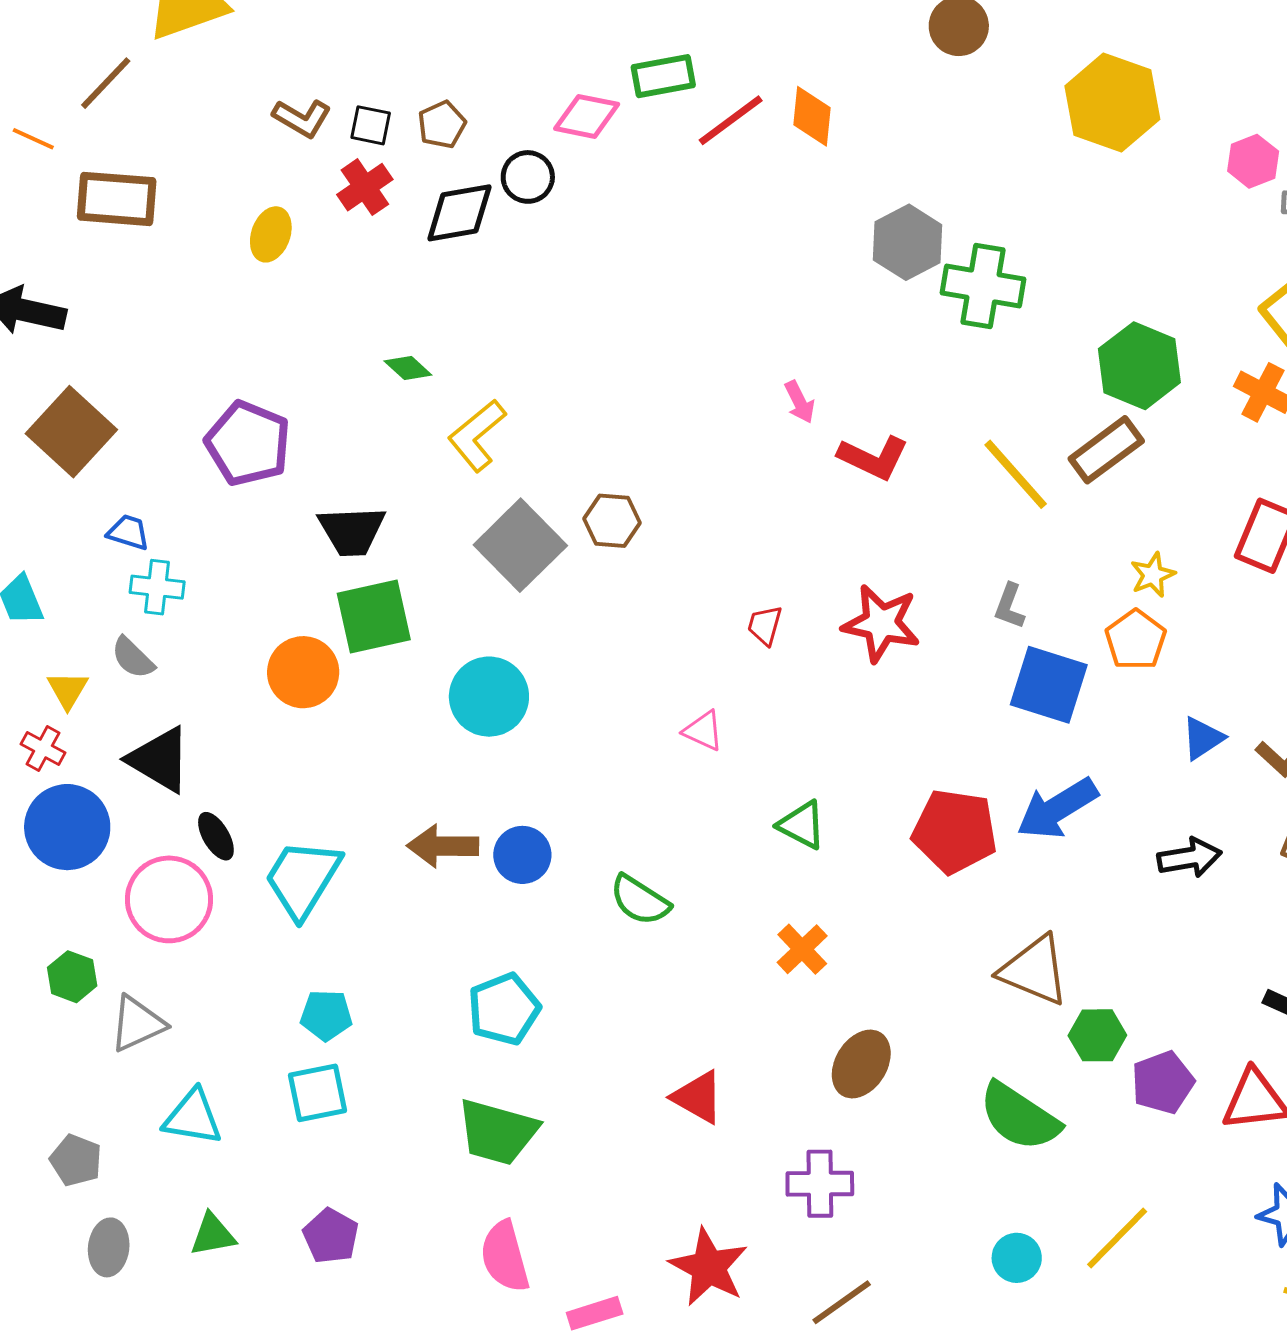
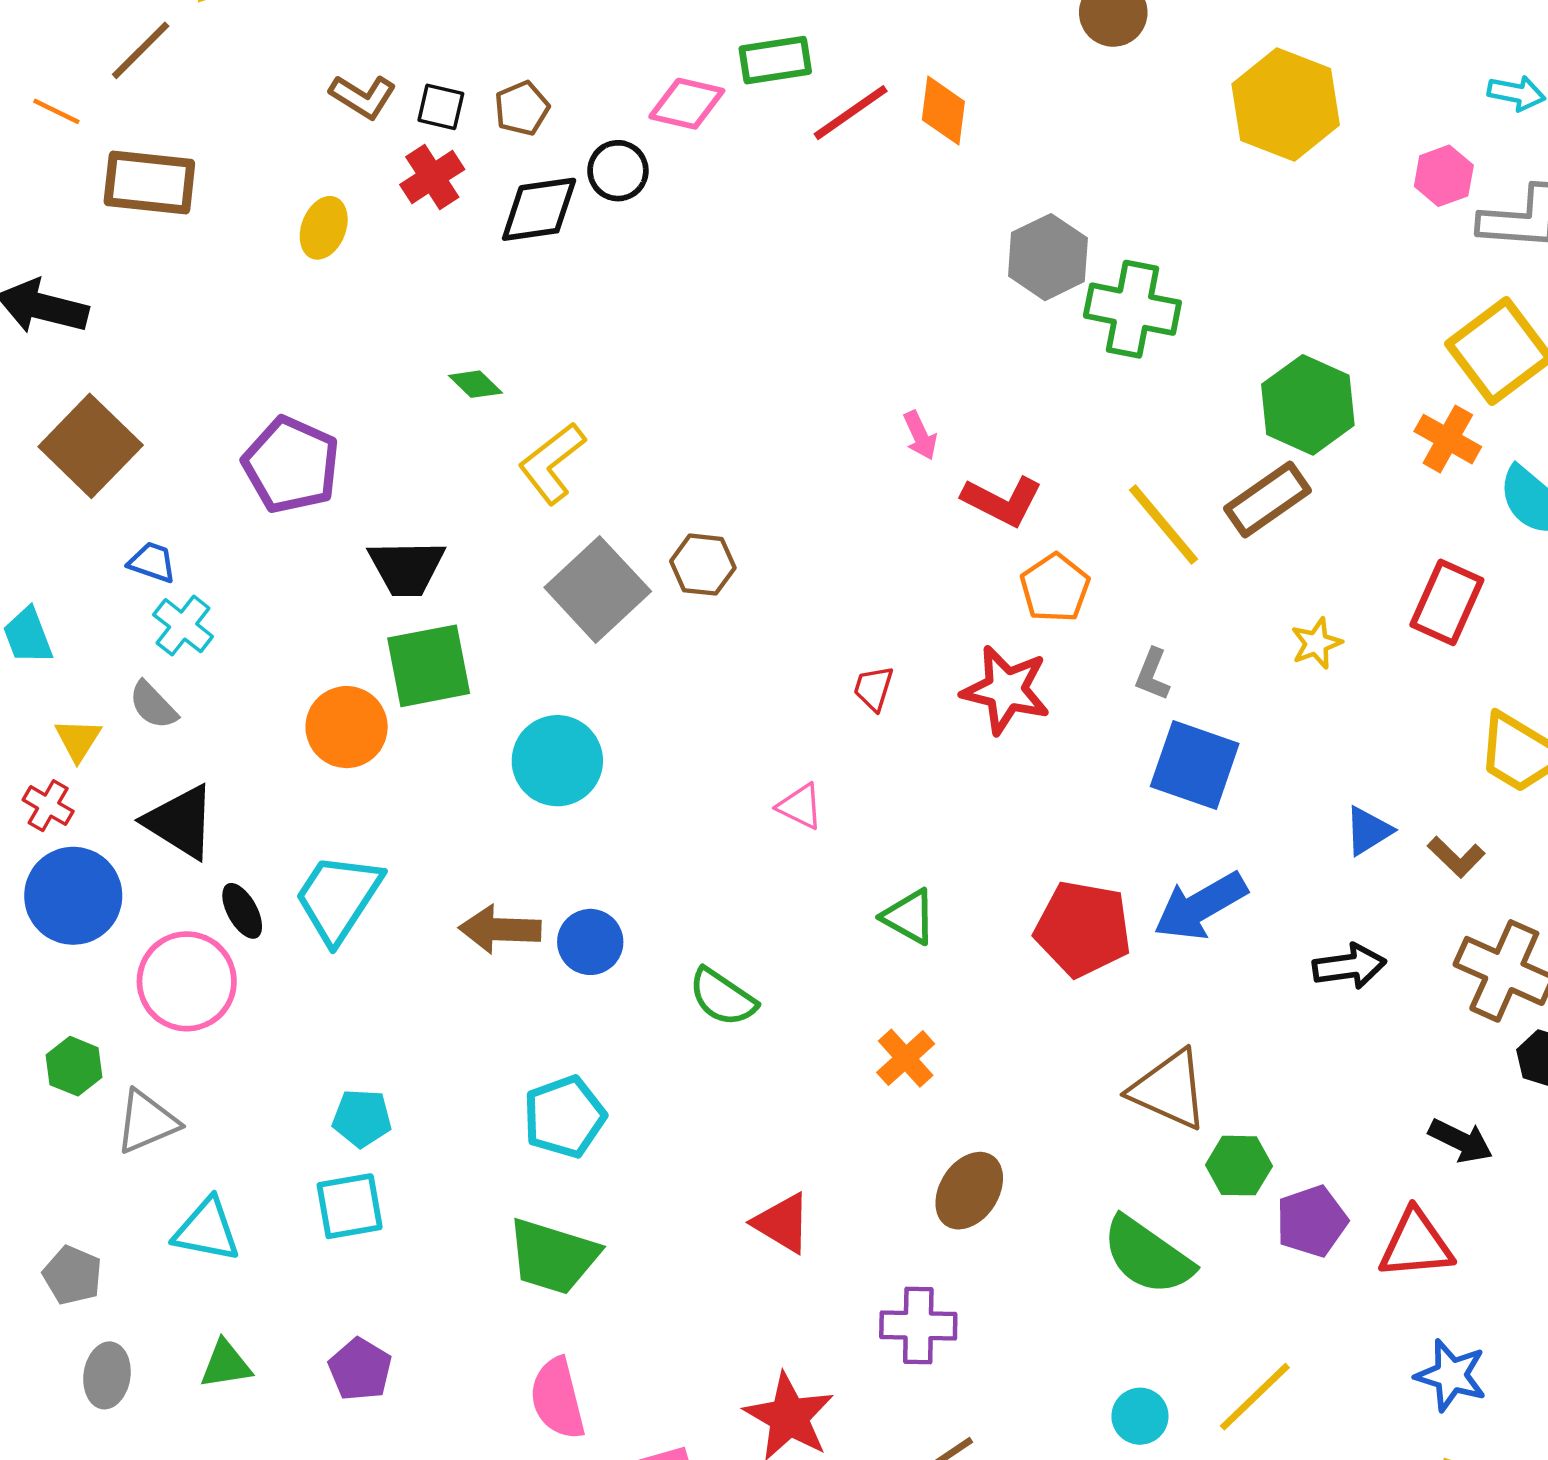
cyan cross: (157, 587) -> (183, 626), turned 30
orange pentagon: (1136, 640) -> (1055, 588), moved
cyan trapezoid: (303, 879) -> (338, 898), moved

